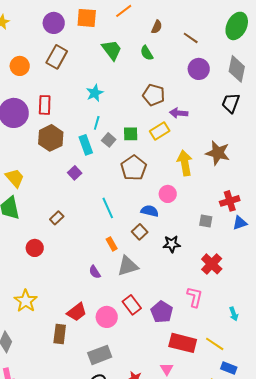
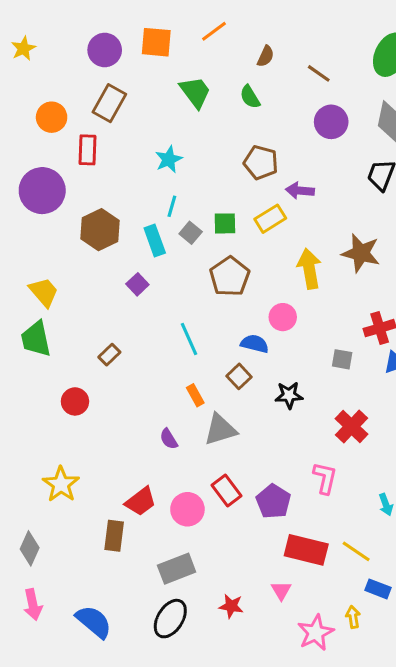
red rectangle: (45, 105) -> (87, 150), moved

